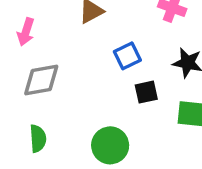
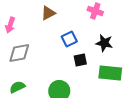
green semicircle: (38, 138) -> (17, 87), turned -112

